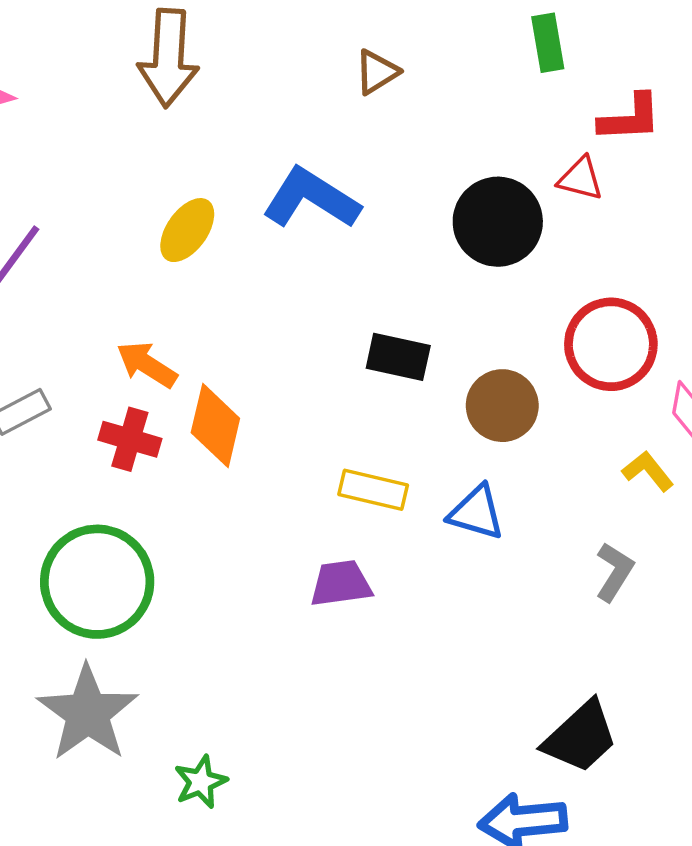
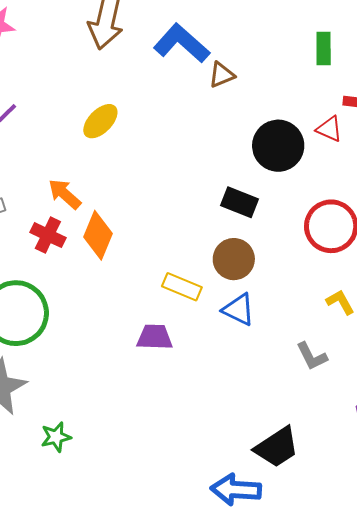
brown triangle: (377, 72) -> (222, 75), moved
blue L-shape: (311, 199) -> (182, 43), moved
black rectangle: (398, 357) -> (239, 202), moved
brown circle: (502, 406) -> (234, 259), moved
gray L-shape: (614, 572) -> (312, 356), turned 112

